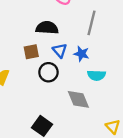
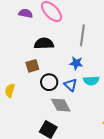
blue triangle: (60, 50) -> (71, 85), moved
gray diamond: (78, 99) -> (61, 105), moved

